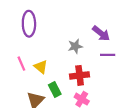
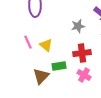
green rectangle: (55, 89) -> (59, 66), turned -72

